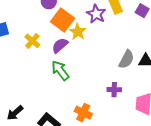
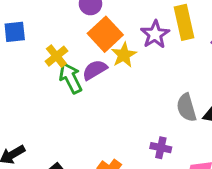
gray semicircle: (126, 59) -> (186, 108), turned 126
green arrow: (60, 70) -> (71, 78), moved

